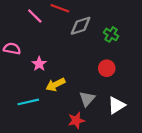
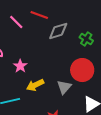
red circle: (107, 68) -> (82, 70), size x1.5
gray triangle: (87, 99) -> (64, 87), moved

